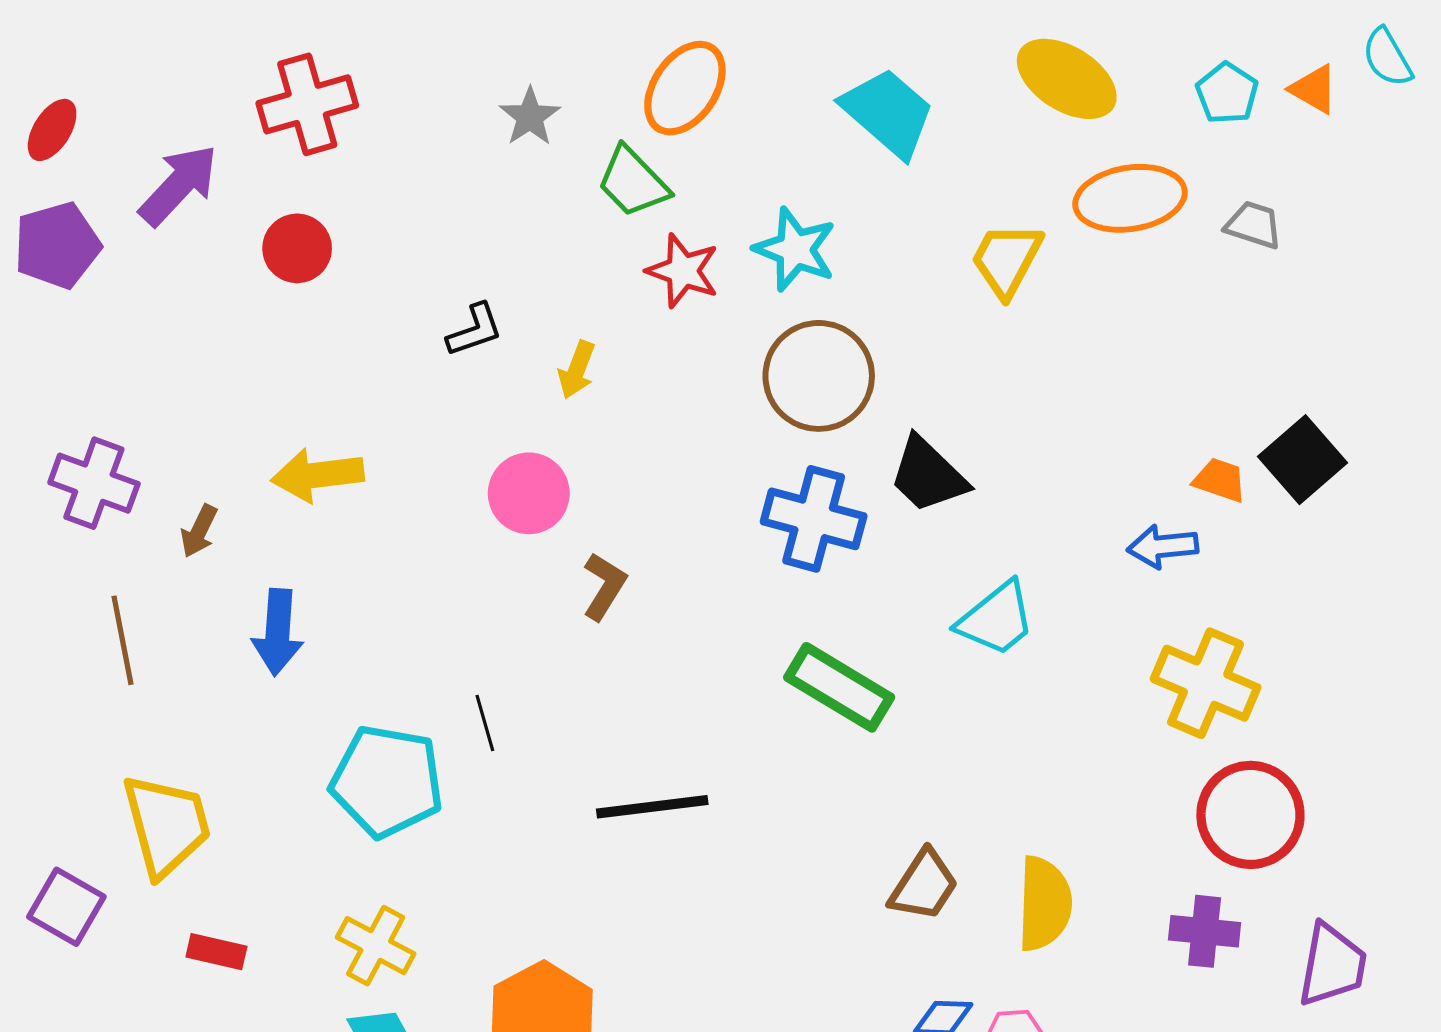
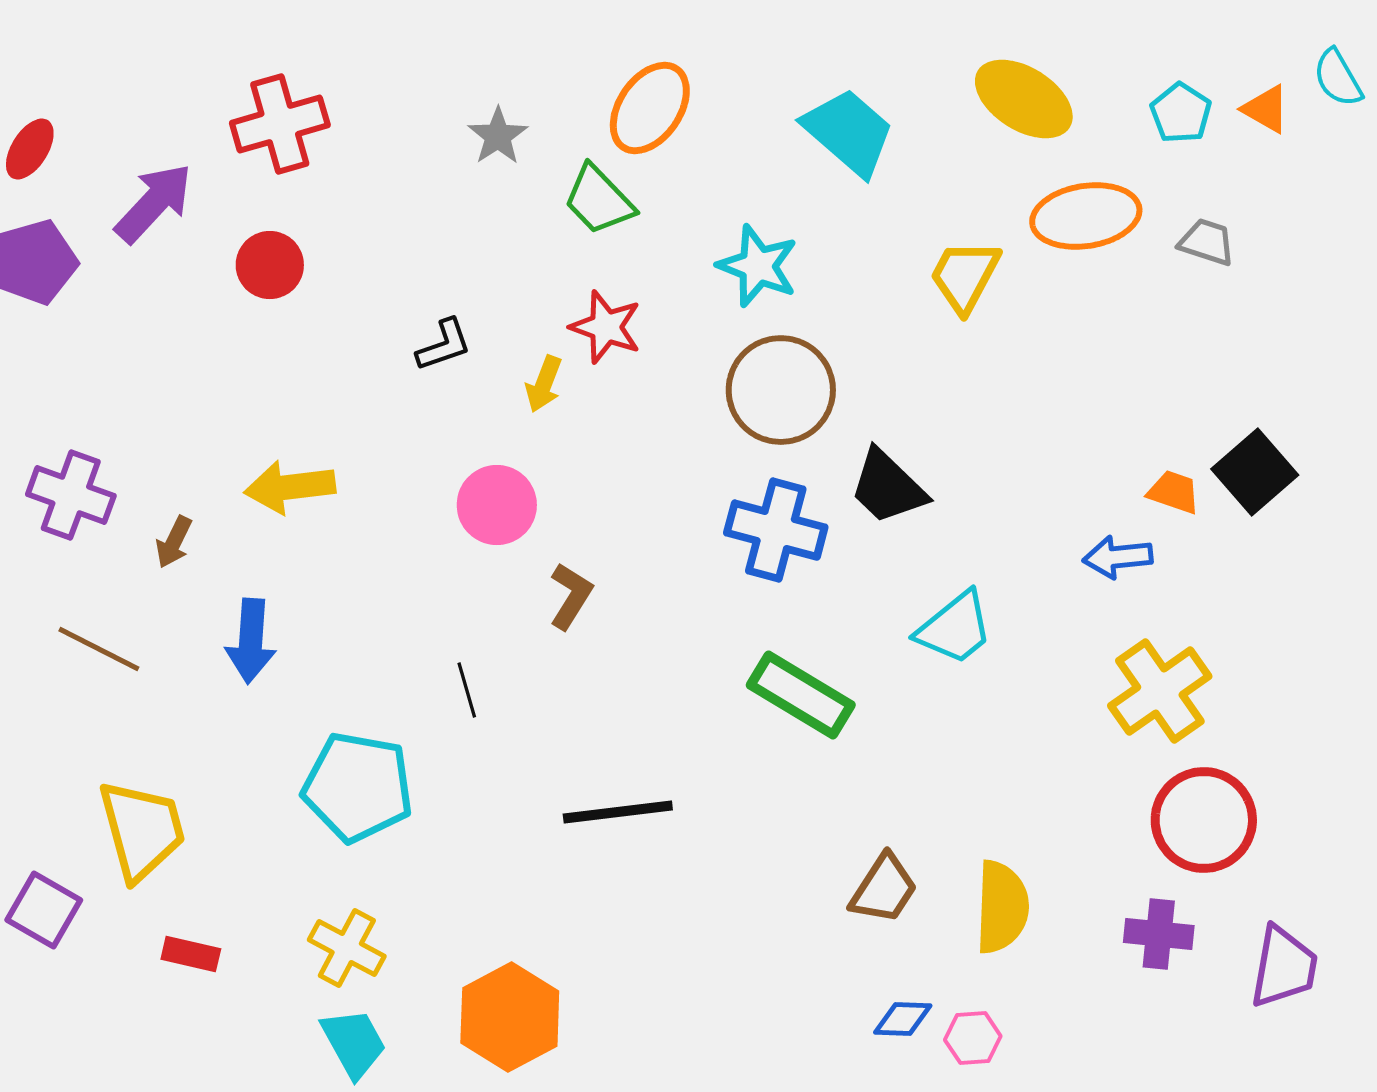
red star: (683, 271) -> (606, 327), moved
brown line: (122, 640) -> (99, 649), turned -52
yellow cross: (1206, 683) -> (1160, 691), turned 32
black line: (485, 723) -> (467, 690), moved

